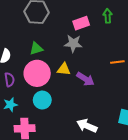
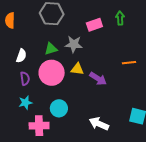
gray star: (73, 44) -> (74, 44), moved
cyan circle: (42, 100) -> (59, 108), moved

